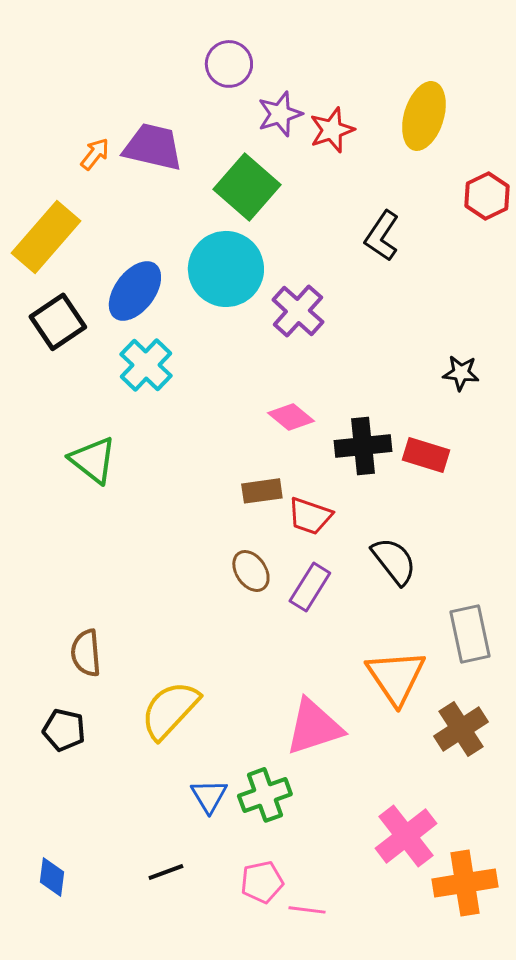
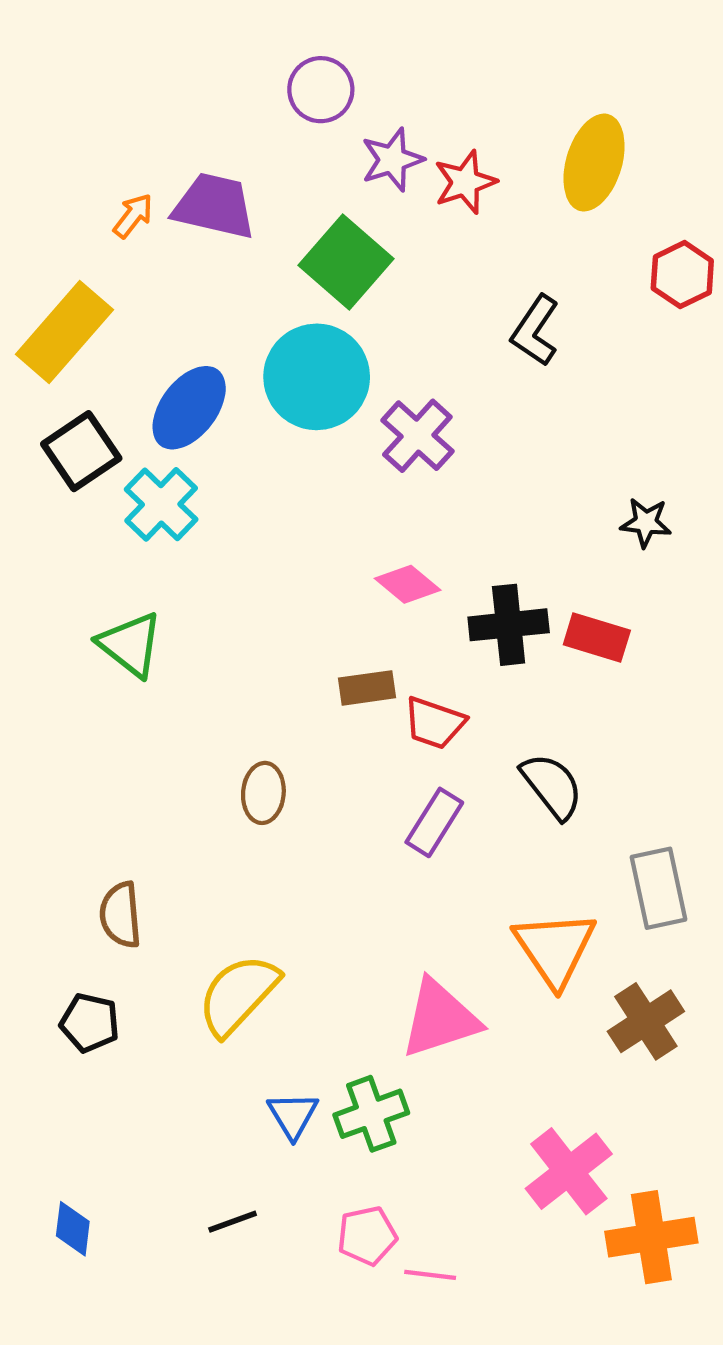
cyan cross: (146, 365) -> (161, 504), moved
brown ellipse: (251, 571) -> (263, 793), moved, turned 39

